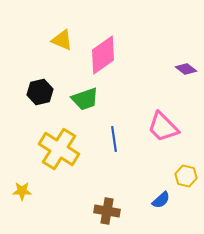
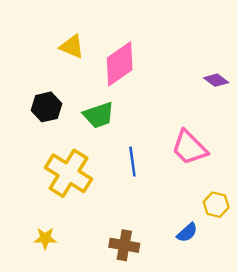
yellow star: (22, 191) -> (45, 238), moved

